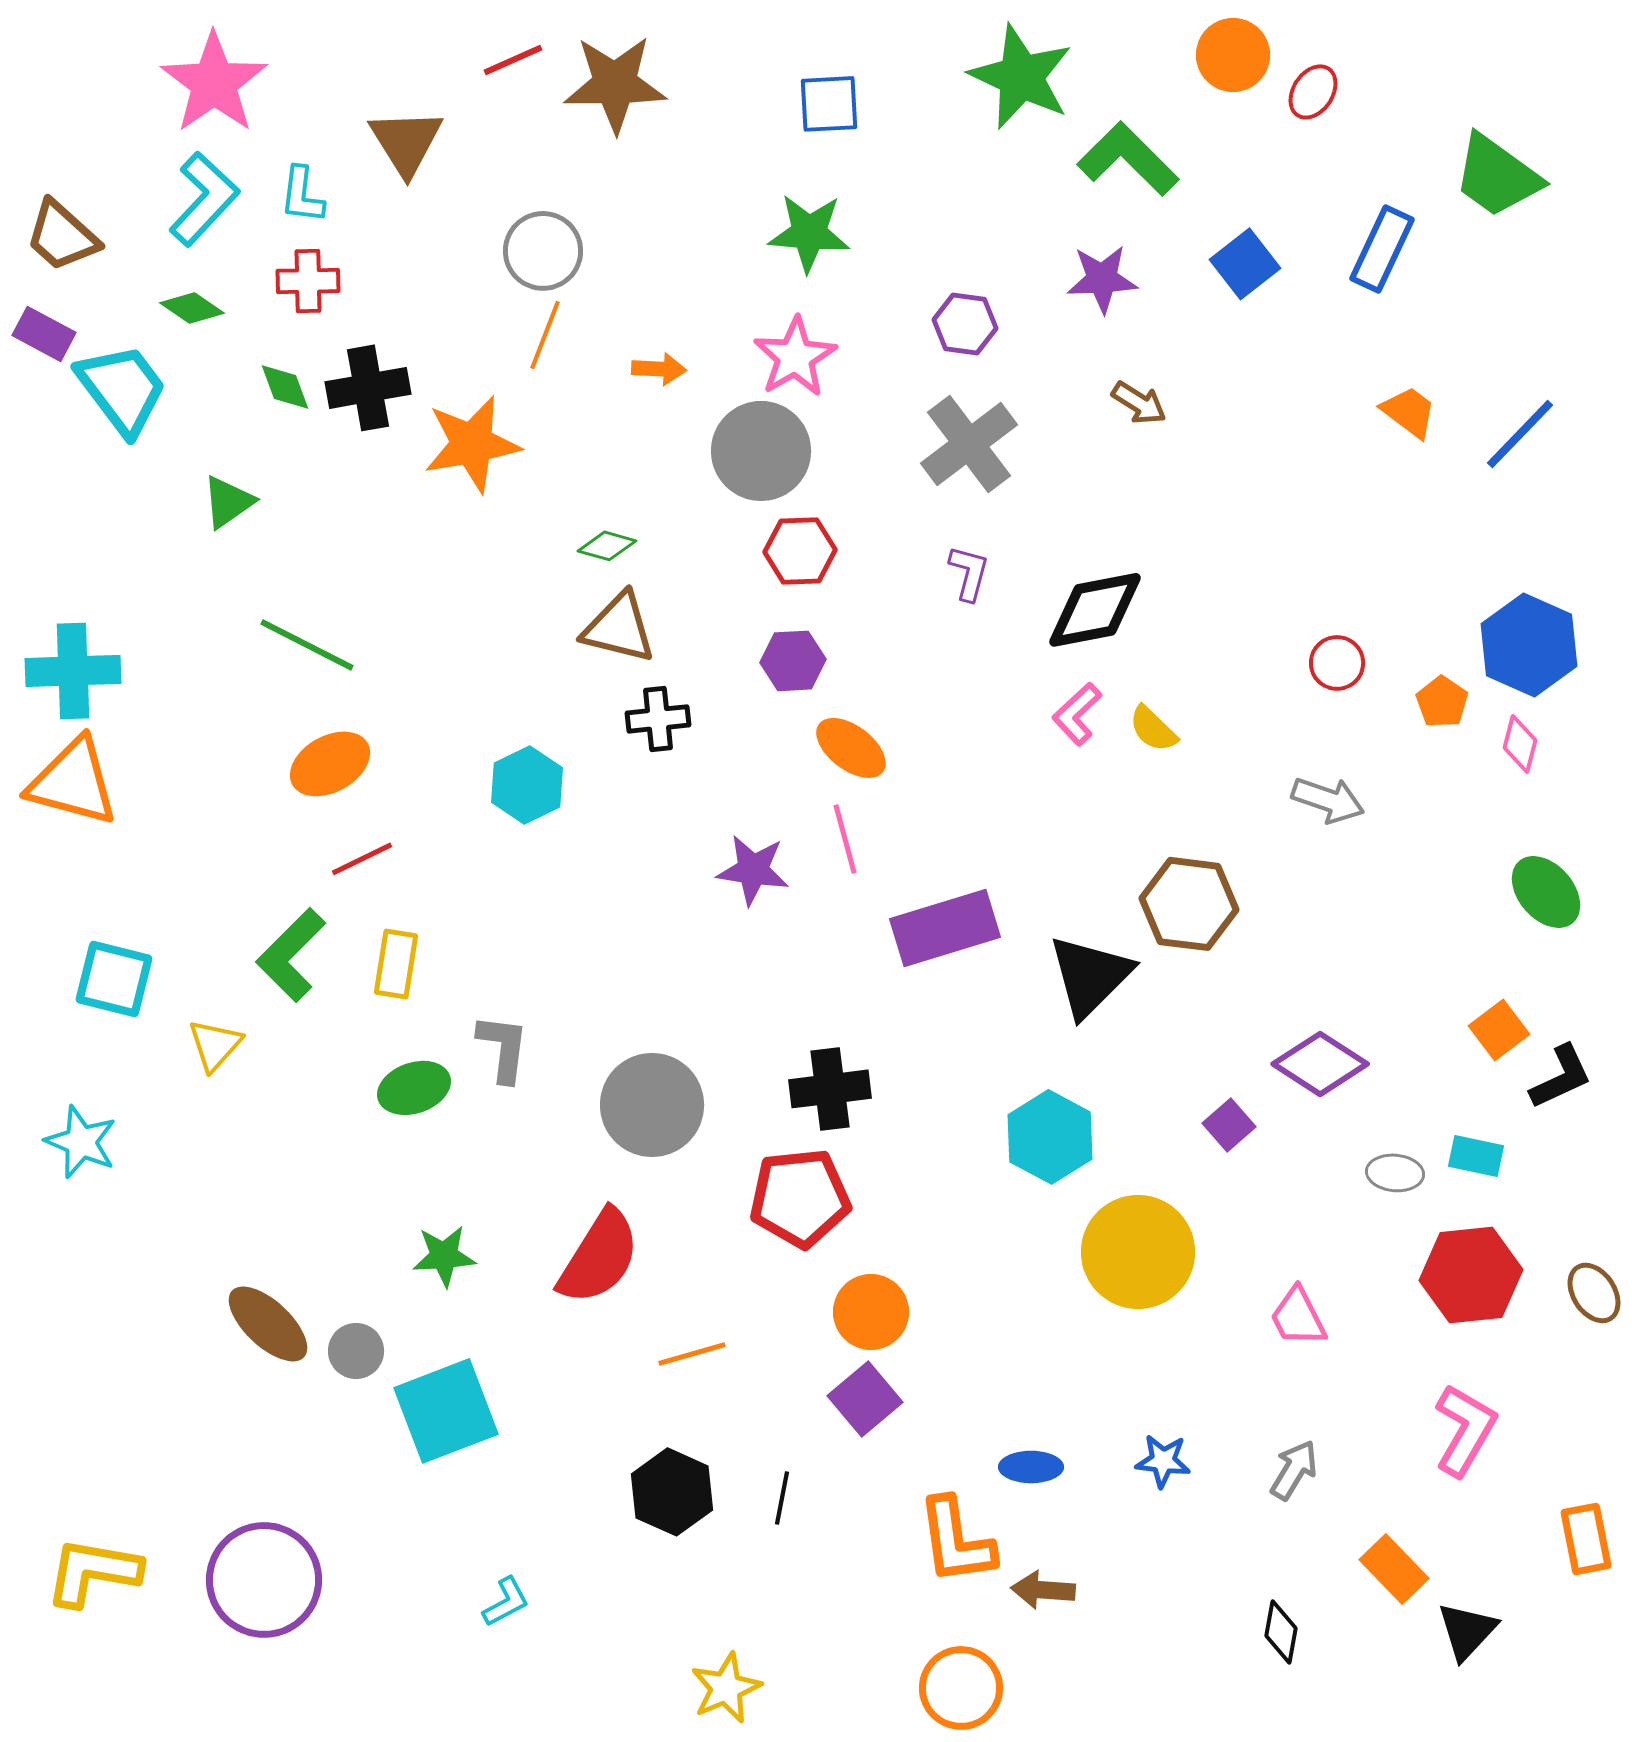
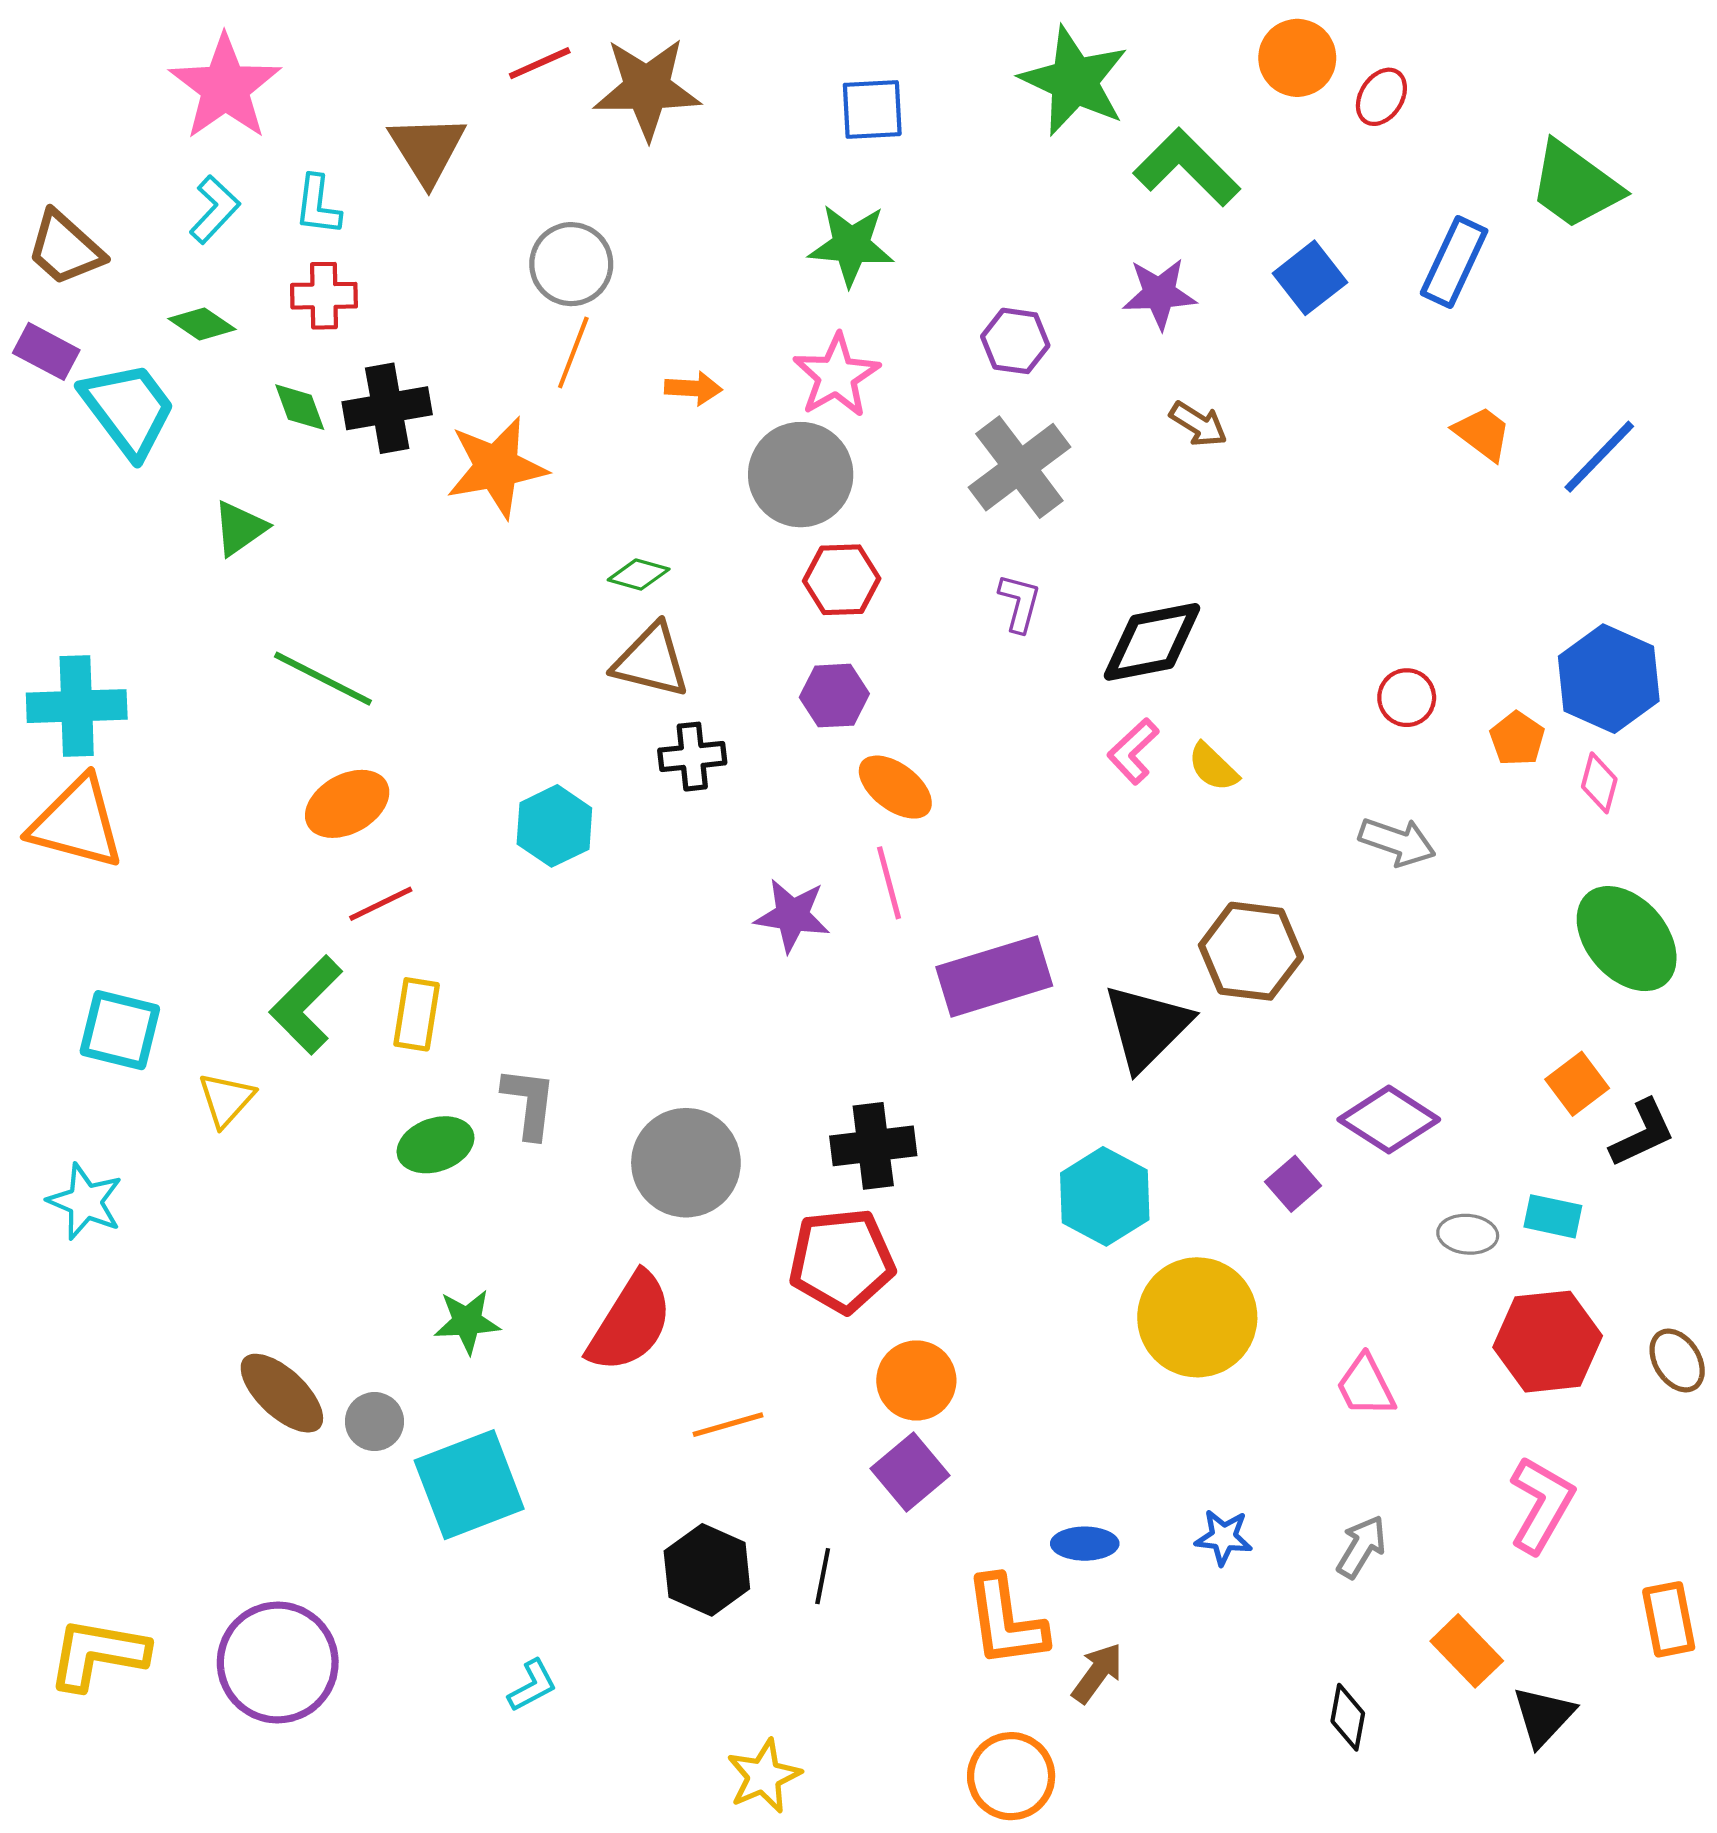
cyan L-shape: (204, 199) -> (215, 209), size x0.7
green ellipse: (1546, 892) -> (1627, 939), size x1.4
brown arrow: (1043, 1590) -> (1097, 1673), turned 122

